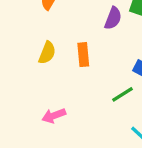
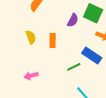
yellow semicircle: (47, 53) -> (31, 37), turned -48

